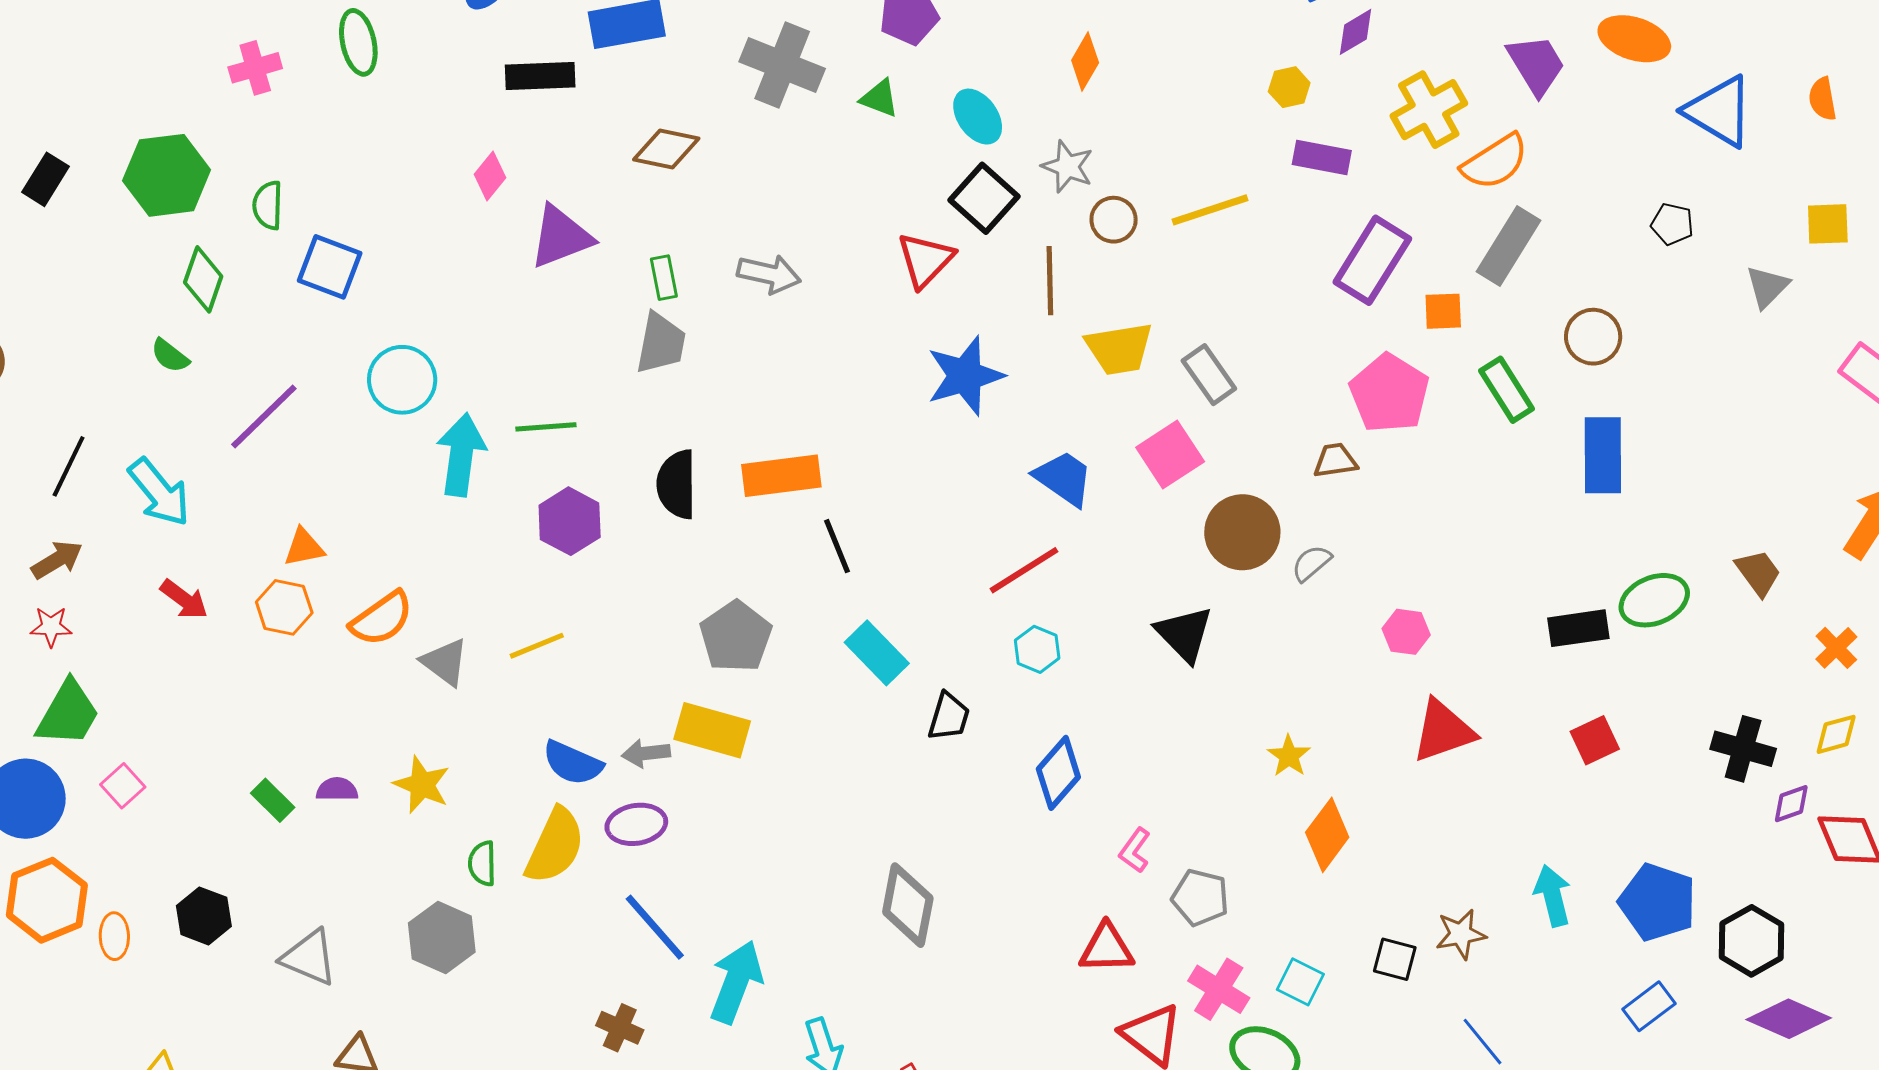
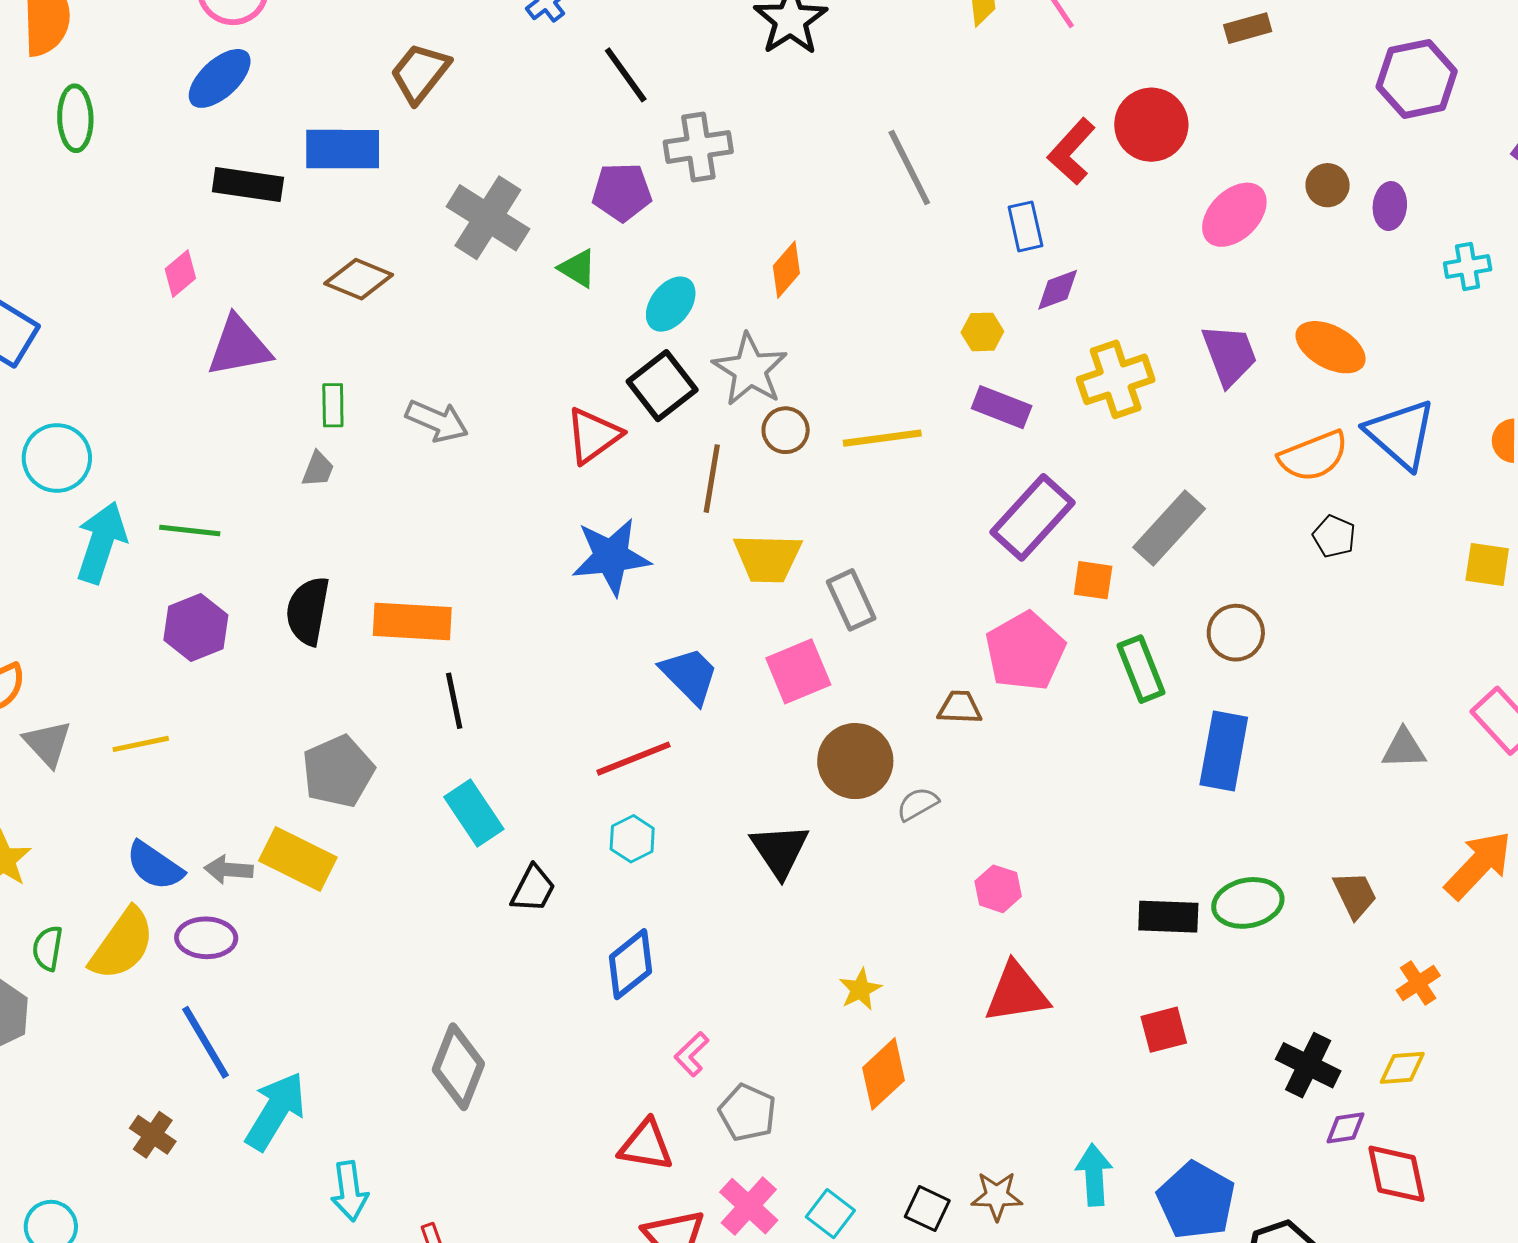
cyan ellipse: (978, 117) -> (671, 304), turned 62
orange semicircle: (1495, 162) -> (1313, 456), moved
gray star: (1068, 167) -> (750, 370), size x1.4
gray triangle: (1767, 287) -> (1404, 749), moved, turned 33
gray trapezoid: (661, 343) -> (318, 469), size x0.6

